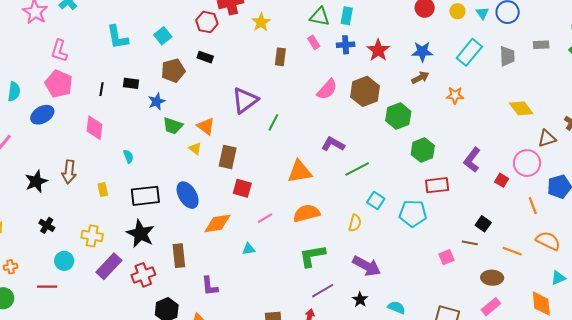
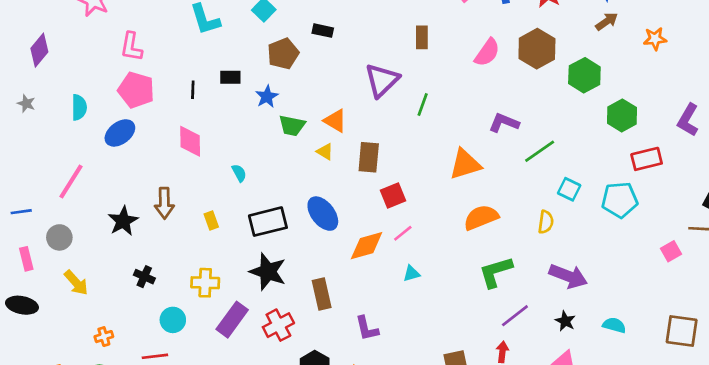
brown rectangle: (280, 57) -> (422, 37), moved
red square: (242, 188) -> (393, 196), turned -30
pink line: (265, 218) -> (403, 233), moved

